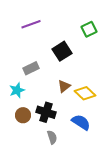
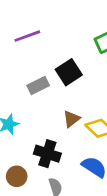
gray rectangle: (31, 68) -> (38, 85), moved
brown circle: (23, 115) -> (17, 176), moved

